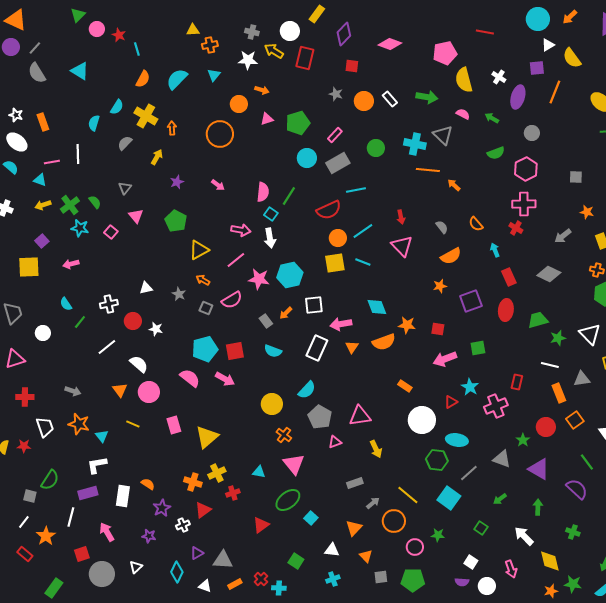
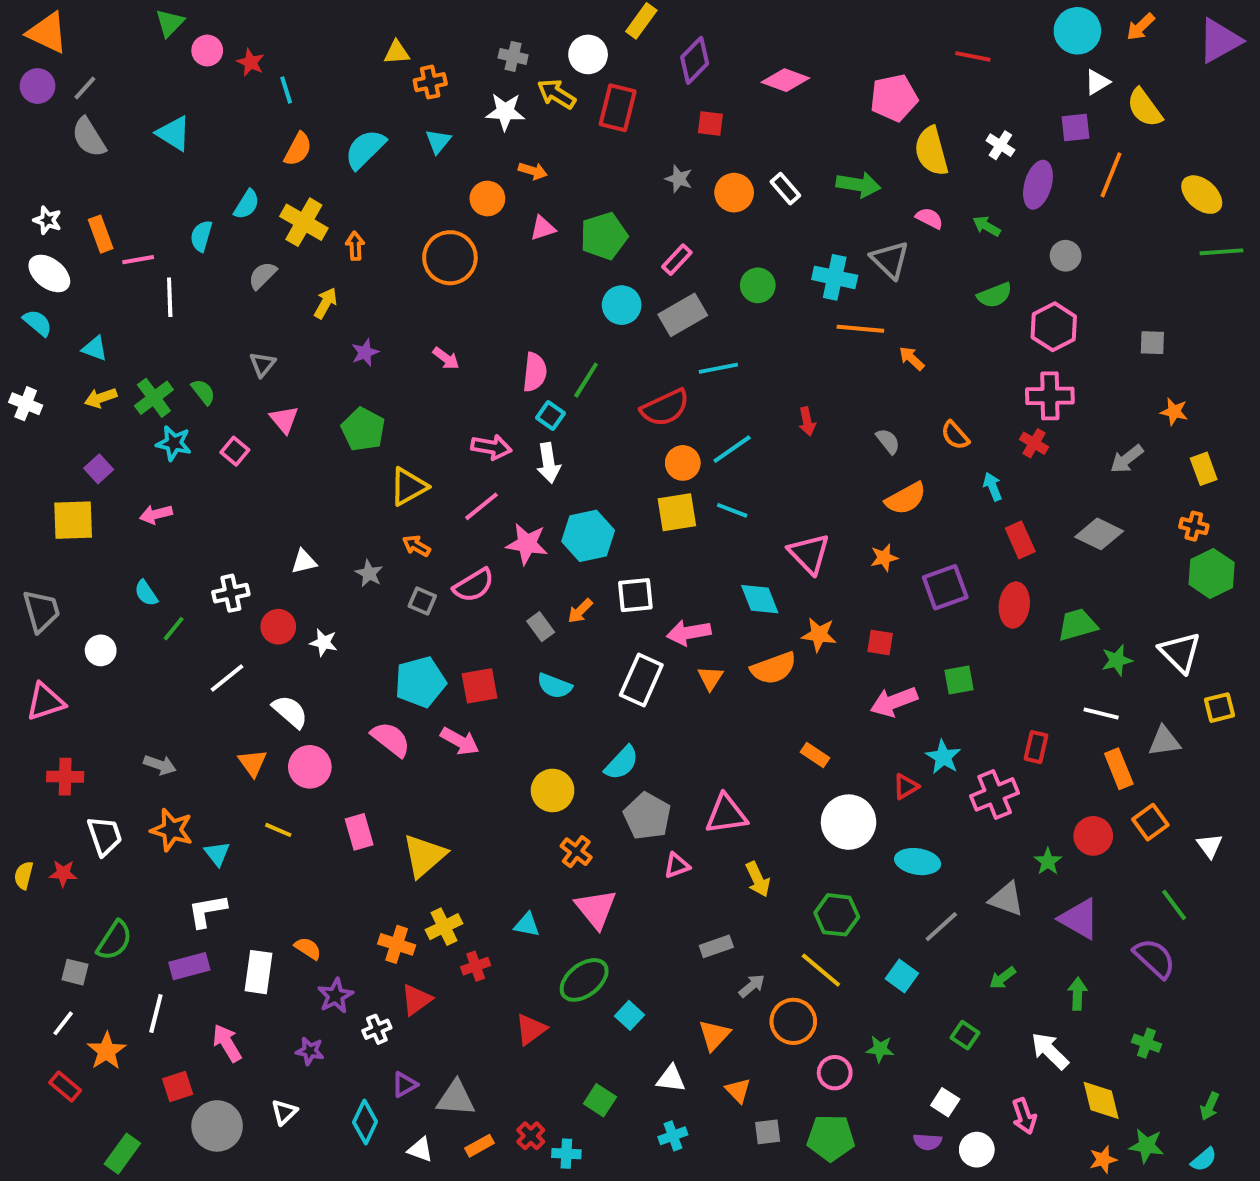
pink line: (52, 162) -> (138, 260), moved
pink triangle: (402, 246) -> (809, 554), moved
green hexagon: (437, 460) -> (837, 915), moved
cyan square: (449, 498) -> (902, 976), size x0.7

